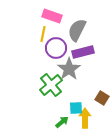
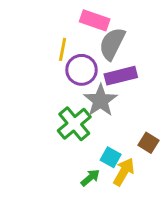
pink rectangle: (52, 16) -> (95, 20), moved
cyan square: (76, 108) -> (111, 157), turned 32
yellow arrow: (85, 118) -> (124, 172), turned 30

